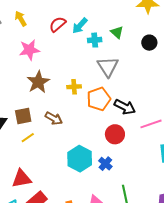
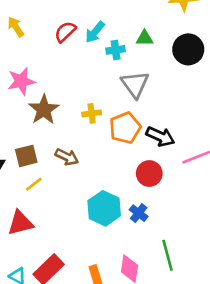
green triangle: (117, 32) -> (145, 38), turned -40
black circle: (149, 43) -> (188, 49), size x1.5
pink star: (29, 50) -> (21, 81), moved
red triangle: (22, 179) -> (20, 223), moved

